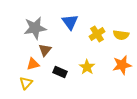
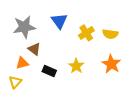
brown triangle: (45, 50) -> (34, 49), turned -32
orange star: (122, 65) -> (111, 64), turned -30

